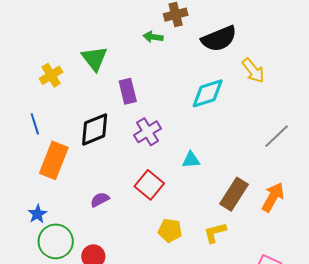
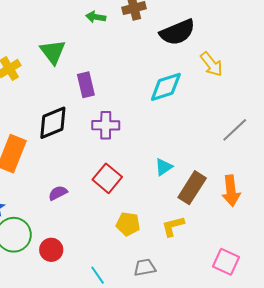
green arrow: (153, 37) -> (96, 17), moved
purple cross: (148, 132) -> (106, 125), turned 32
cyan triangle: (191, 160) -> (164, 167), moved, turned -30
orange arrow: (273, 197) -> (231, 191), turned 144

